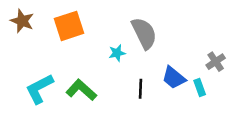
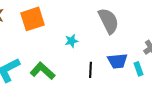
gray semicircle: (144, 33) -> (108, 21), moved
blue trapezoid: (174, 78) -> (118, 61), turned -45

